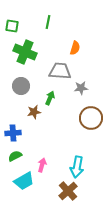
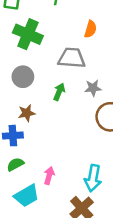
gray star: (81, 88) -> (93, 88), moved
brown star: (34, 112) -> (27, 113), moved

